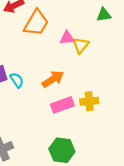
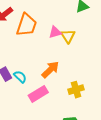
yellow cross: (89, 101) -> (76, 90), moved
pink rectangle: (62, 105) -> (38, 94), moved

